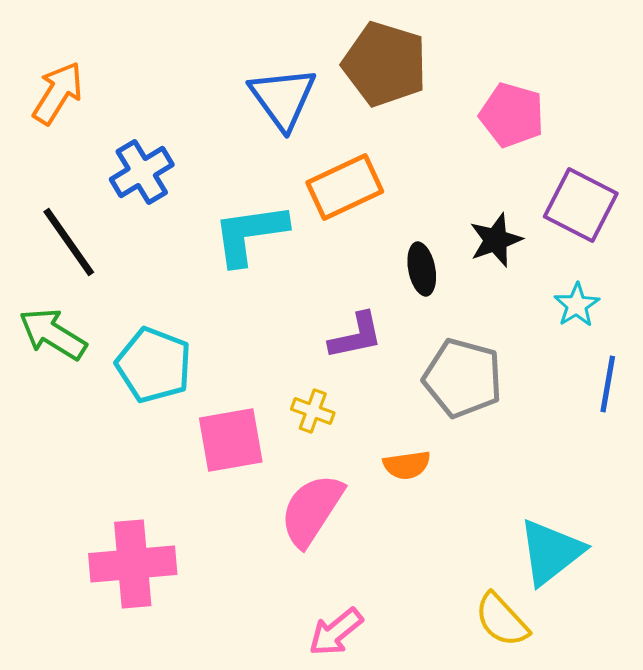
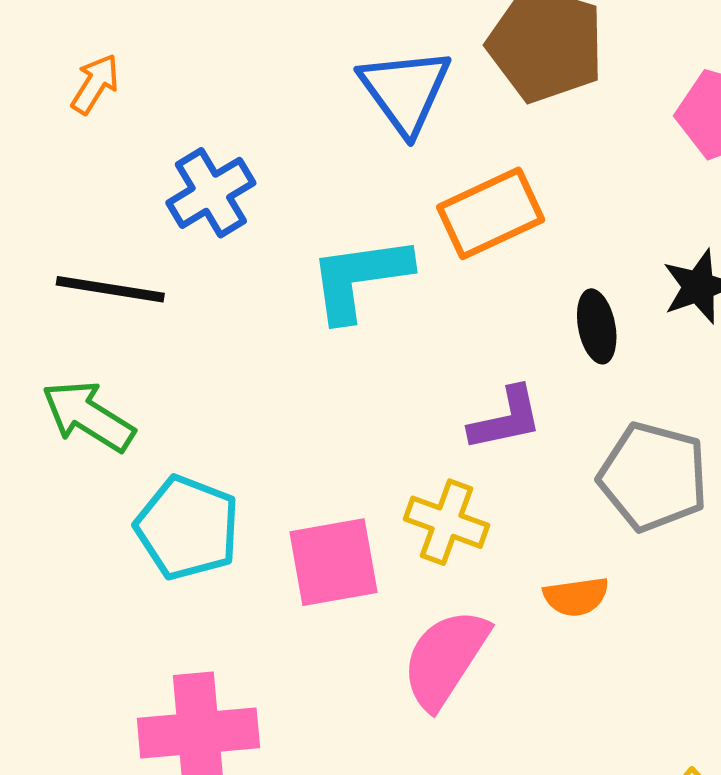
orange arrow: (58, 93) -> (95, 84), size x0.7
black line: (69, 242) -> (110, 289), turned -46
cyan pentagon: (154, 365) -> (187, 528), moved
yellow cross: (313, 411) -> (447, 522), size x1.4

